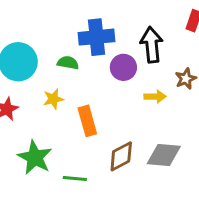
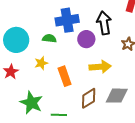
yellow arrow: (155, 97) -> (100, 67), moved, size x1.5

